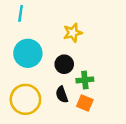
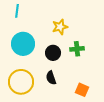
green cross: (85, 80) -> (77, 49), moved
orange square: (85, 103) -> (82, 90), moved

